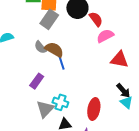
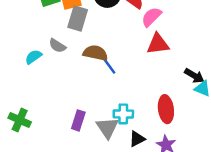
gray semicircle: (40, 47) -> (57, 46), moved
red triangle: (119, 60) -> (158, 44), moved
purple rectangle: (37, 81) -> (78, 120), moved

